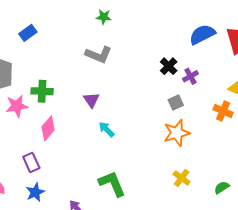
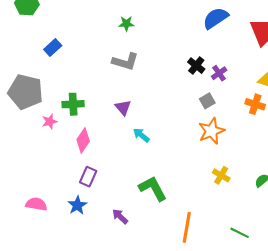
blue semicircle: (202, 34) -> (216, 18), moved
pink star: (17, 106) -> (50, 121), size x0.7
purple rectangle: (31, 162) -> (88, 177), moved, turned 54

